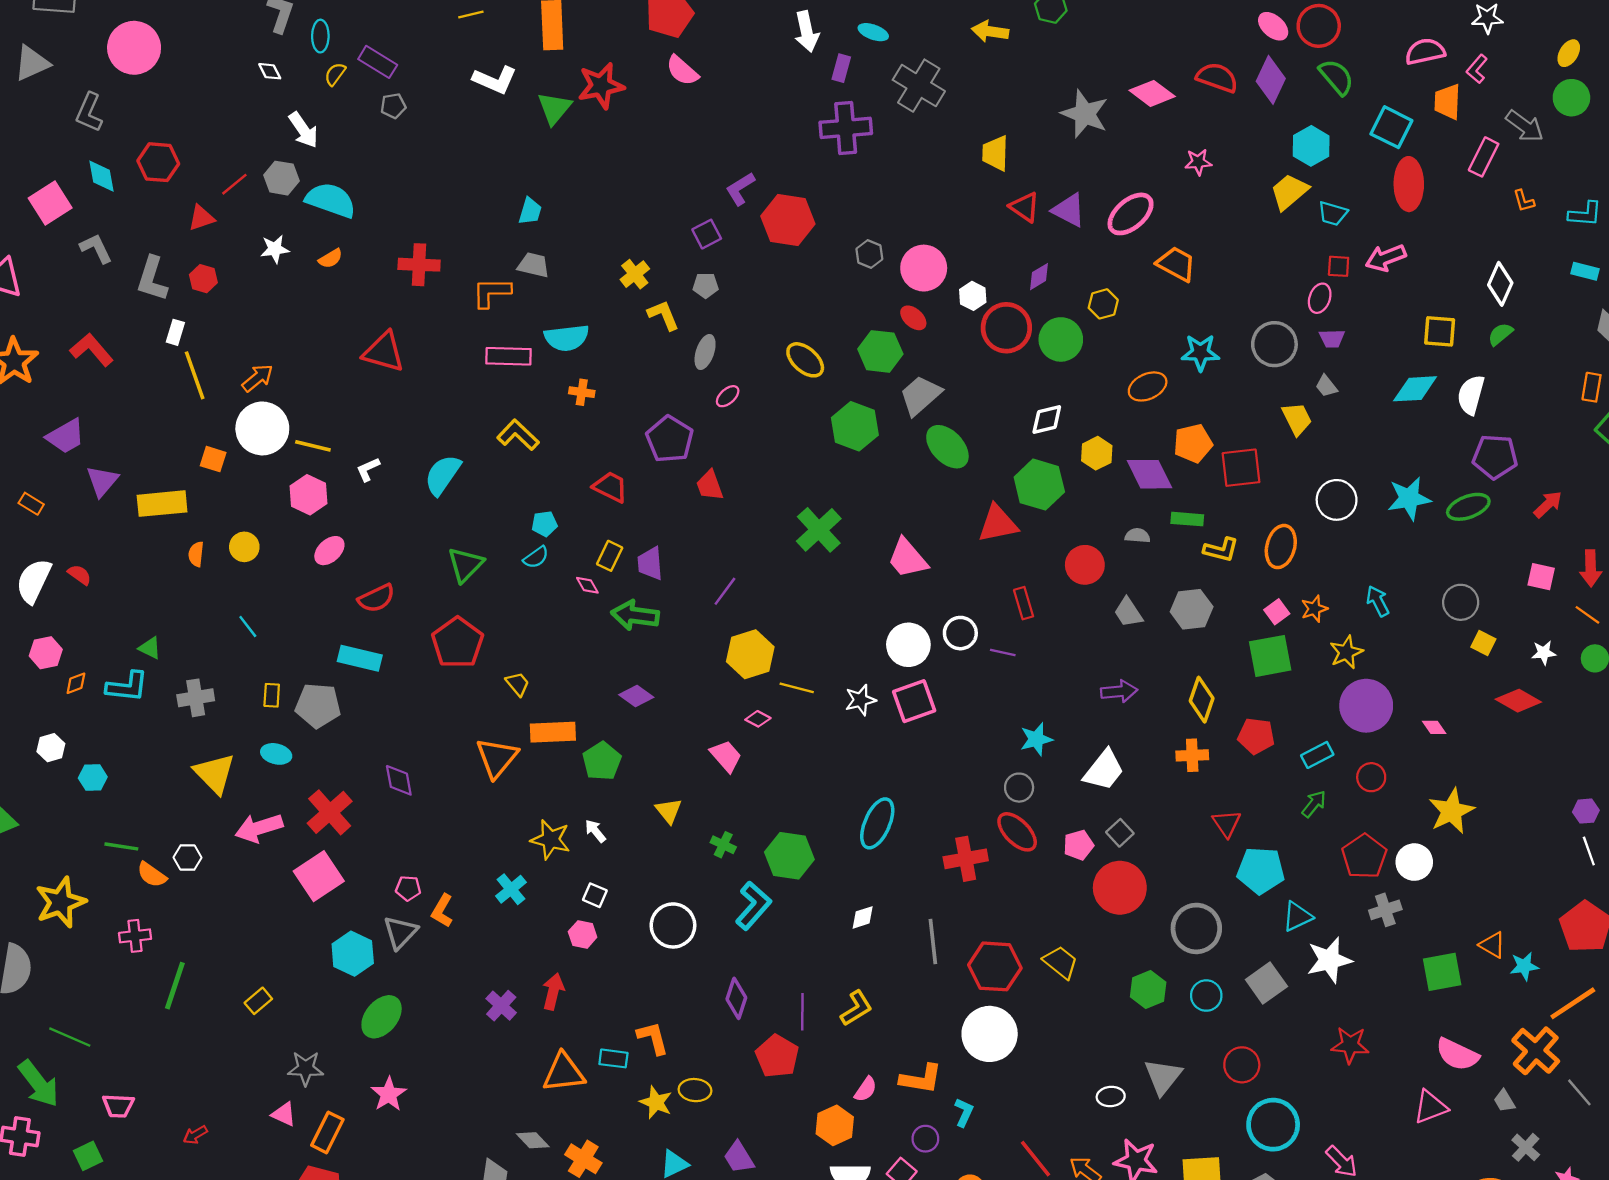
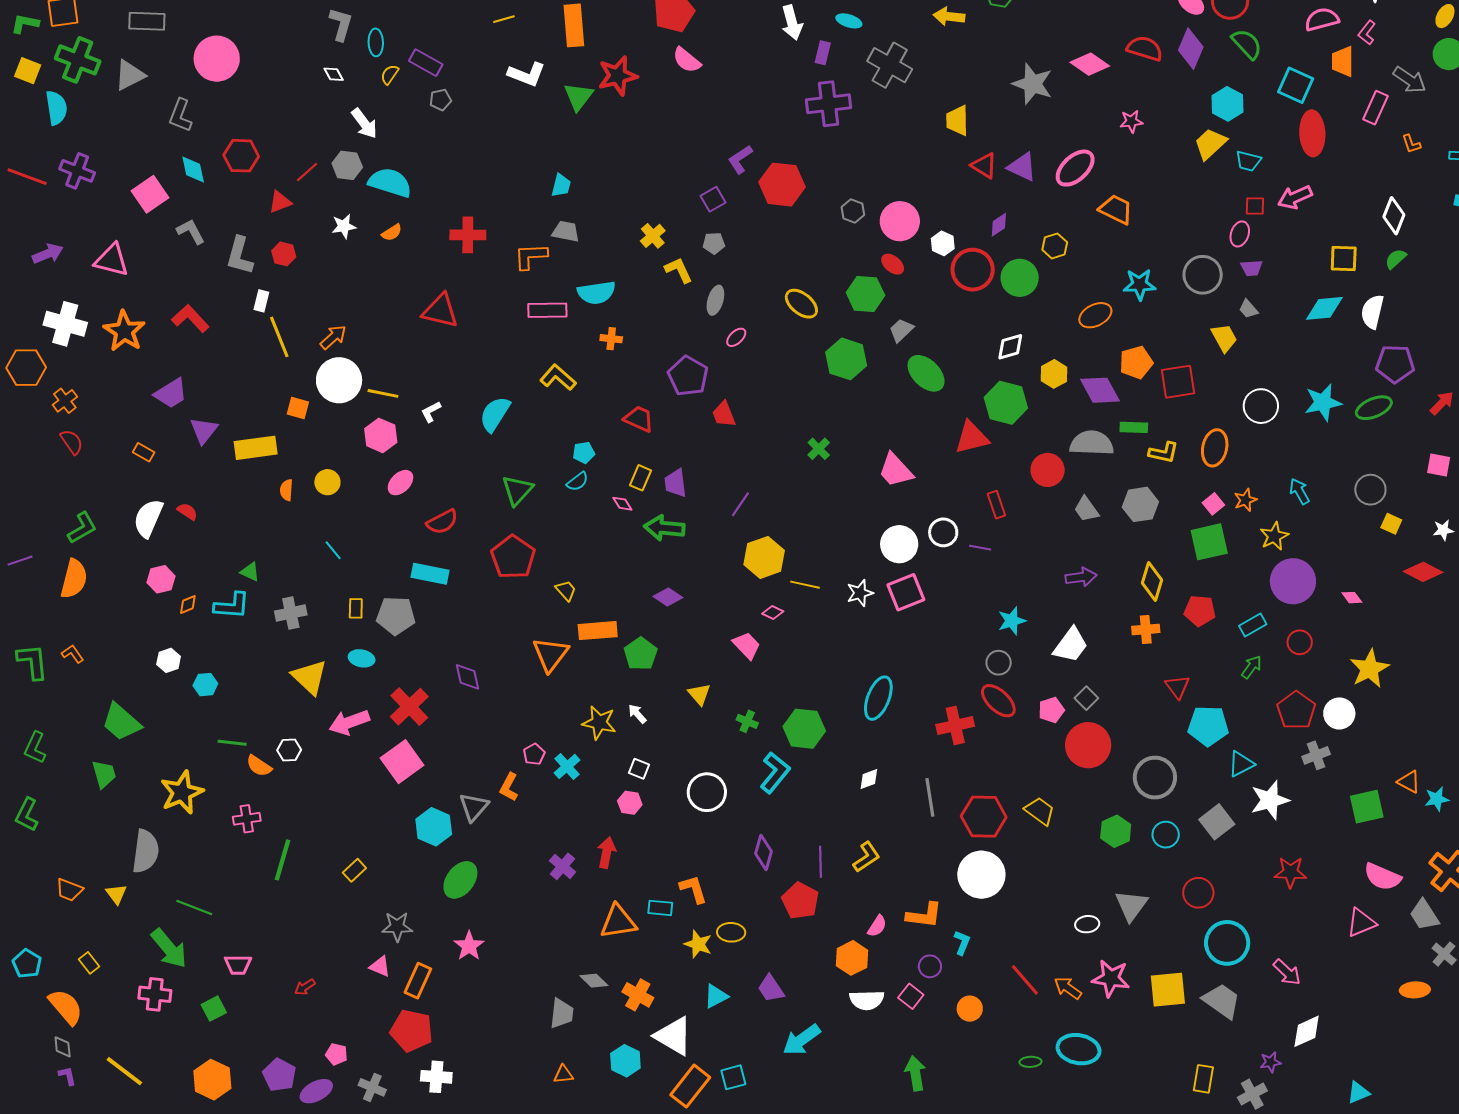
gray trapezoid: (920, 395) -> (901, 330), size x0.7
green cross: (819, 530) -> (819, 449), size x0.6
gray semicircle: (1138, 536) -> (1092, 443), size x2.0
pink pentagon: (408, 888) -> (534, 754), moved, turned -30
gray trapezoid: (1504, 1101) -> (1424, 915), size x1.6

